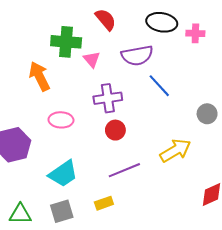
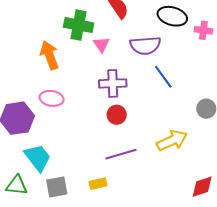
pink ellipse: (61, 120) -> (52, 98), moved
cyan trapezoid: (63, 174) -> (38, 158), moved, turned -100

